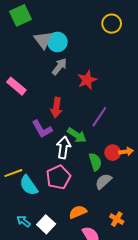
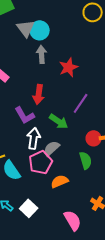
gray arrow: (59, 67) -> (42, 54), turned -42
white arrow: (63, 147) -> (34, 138), moved
green semicircle: (95, 162) -> (86, 160), moved
gray semicircle: (103, 181) -> (52, 148), moved
orange semicircle: (78, 212) -> (60, 181), moved

